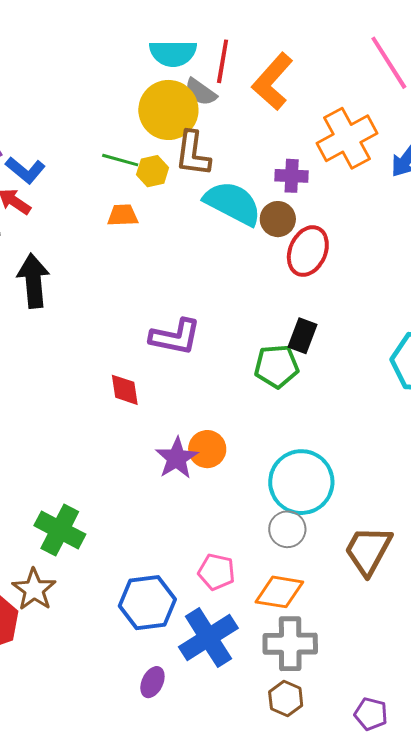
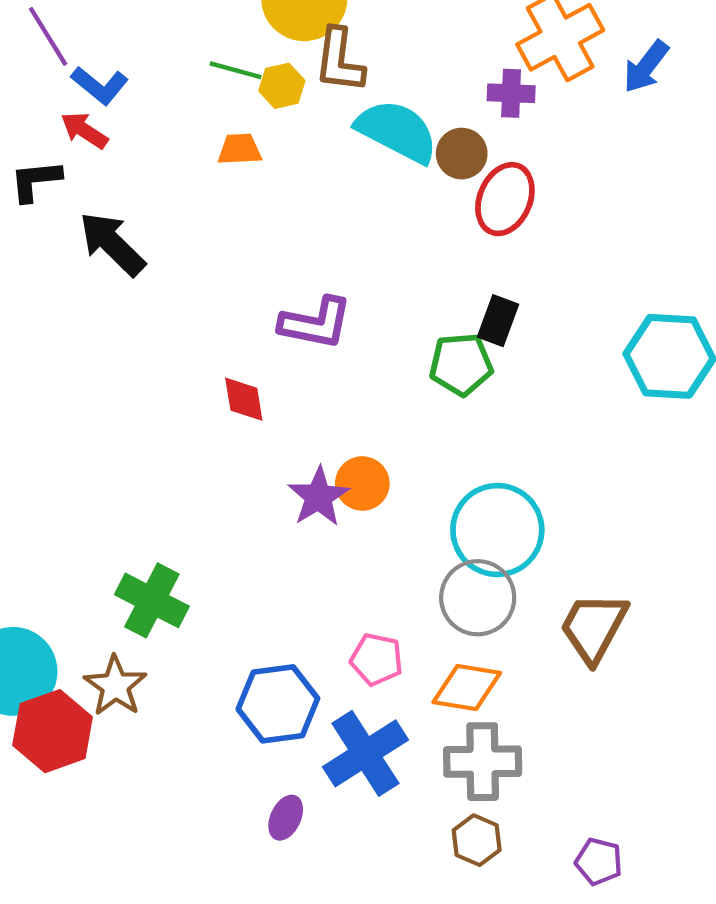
purple cross: (292, 176) -> (511, 93), moved
black arrow: (33, 281) -> (112, 244), turned -40
gray circle: (287, 529) -> (478, 598), size x1.4

